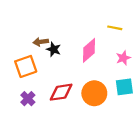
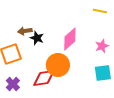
yellow line: (115, 28) -> (100, 11), moved
orange circle: (94, 93) -> (58, 65), moved

